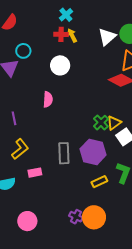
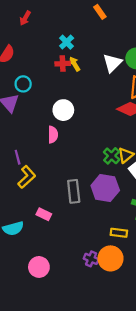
white circle: (60, 65) -> (63, 110), moved
yellow L-shape: (20, 149) -> (27, 177), moved
pink rectangle: (35, 173) -> (44, 214), turned 40
yellow rectangle: (99, 182) -> (119, 233), moved, turned 35

